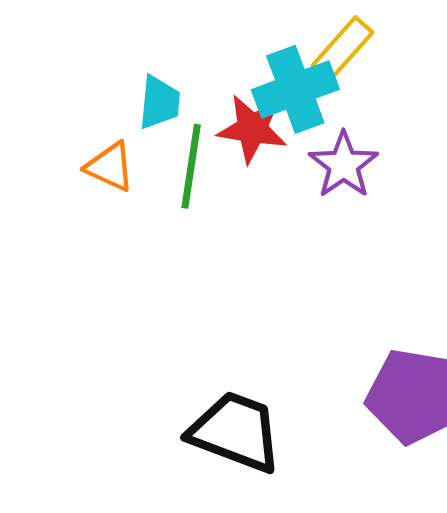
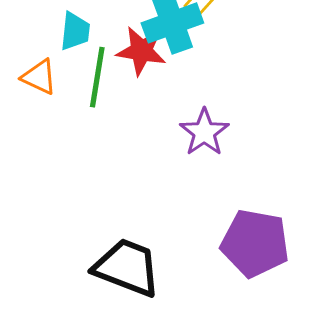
purple star: (344, 165) -> (204, 132), moved

